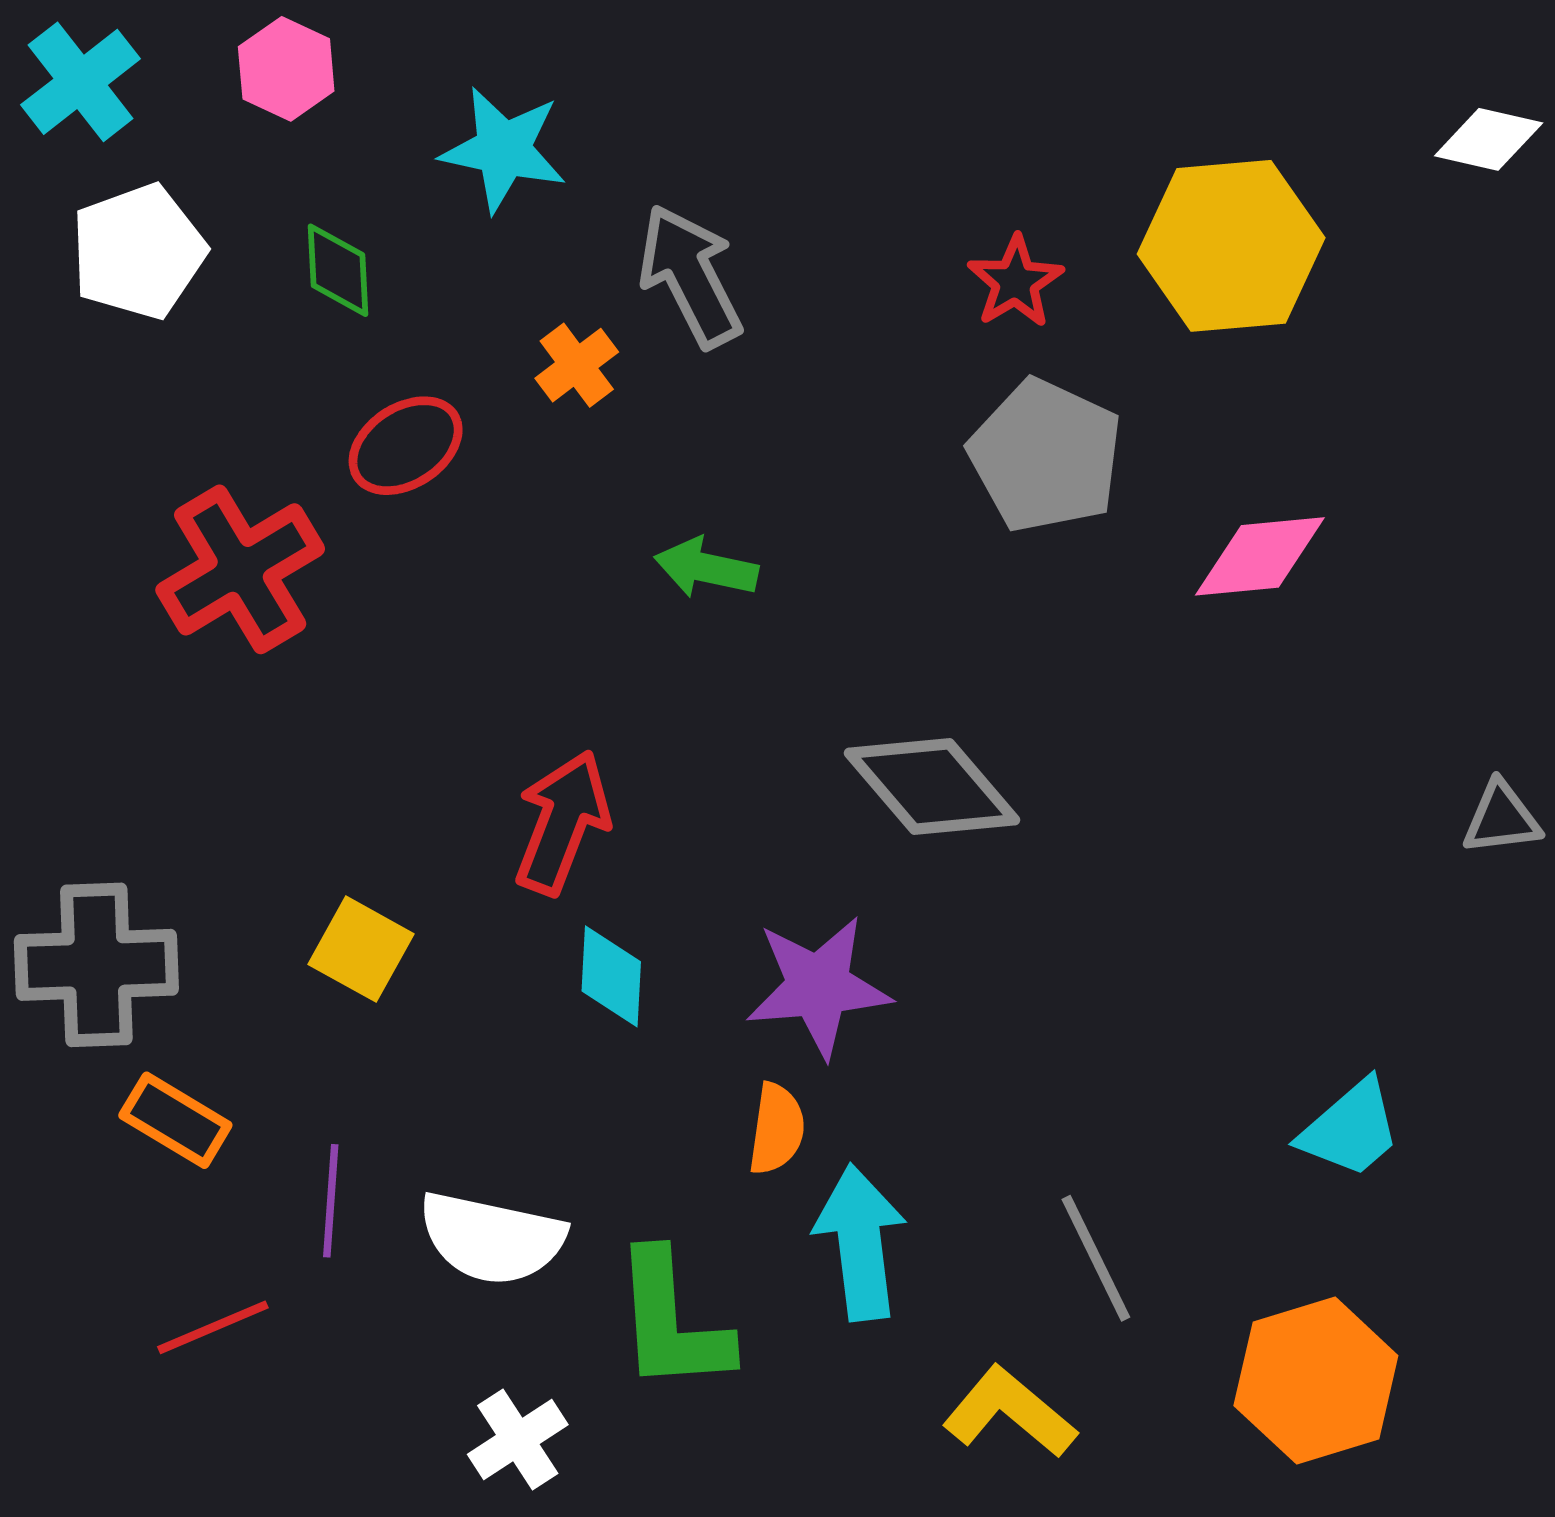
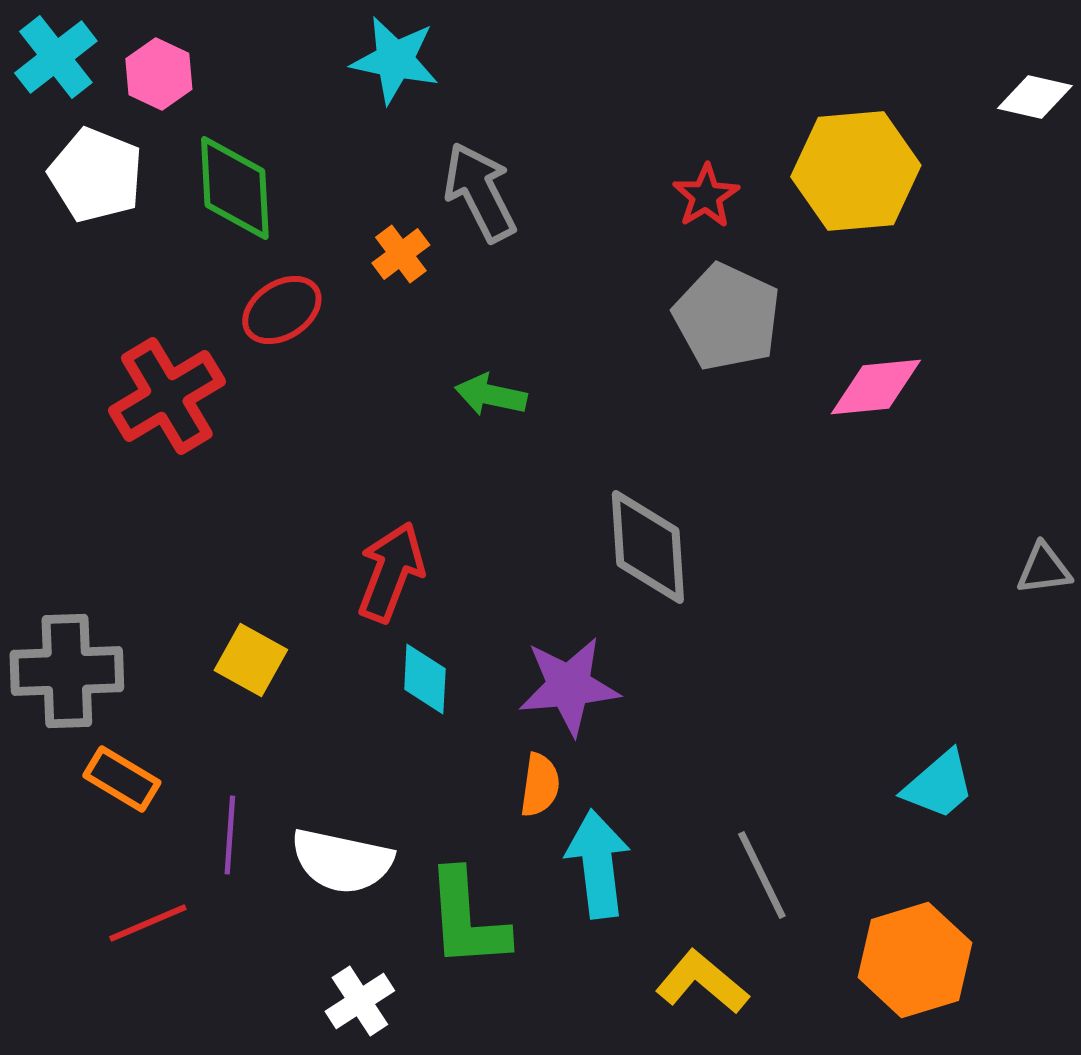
pink hexagon: (286, 69) -> (159, 74), moved
cyan star: (503, 149) -> (395, 60), moved
white pentagon: (138, 252) -> (96, 175), turned -30
green diamond: (338, 270) -> (235, 188), size x1.6
gray diamond: (932, 787) -> (648, 547), turned 37

